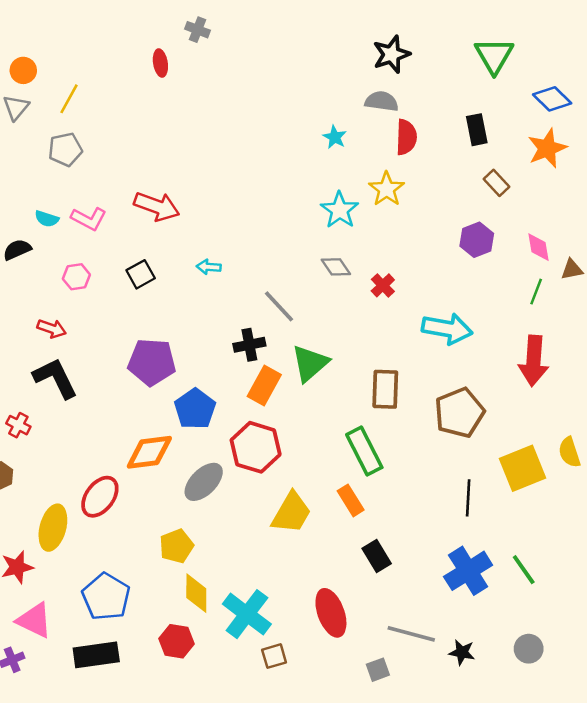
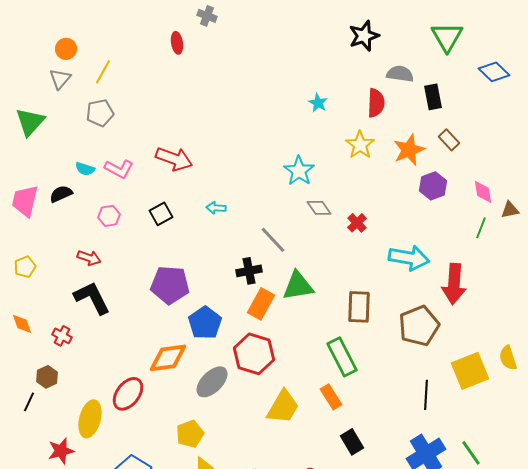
gray semicircle: (382, 101) -> (400, 74), moved
orange star: (547, 148) -> (409, 150), moved
cyan star: (340, 210) -> (299, 171), moved
red arrow: (534, 361) -> (454, 284), moved
green triangle: (310, 363) -> (298, 286), turned 32

